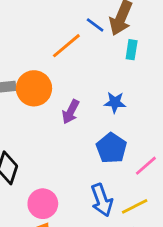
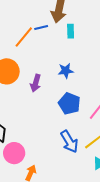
blue line: (95, 25) -> (41, 28), moved, turned -40
pink circle: (43, 204) -> (14, 153), moved

